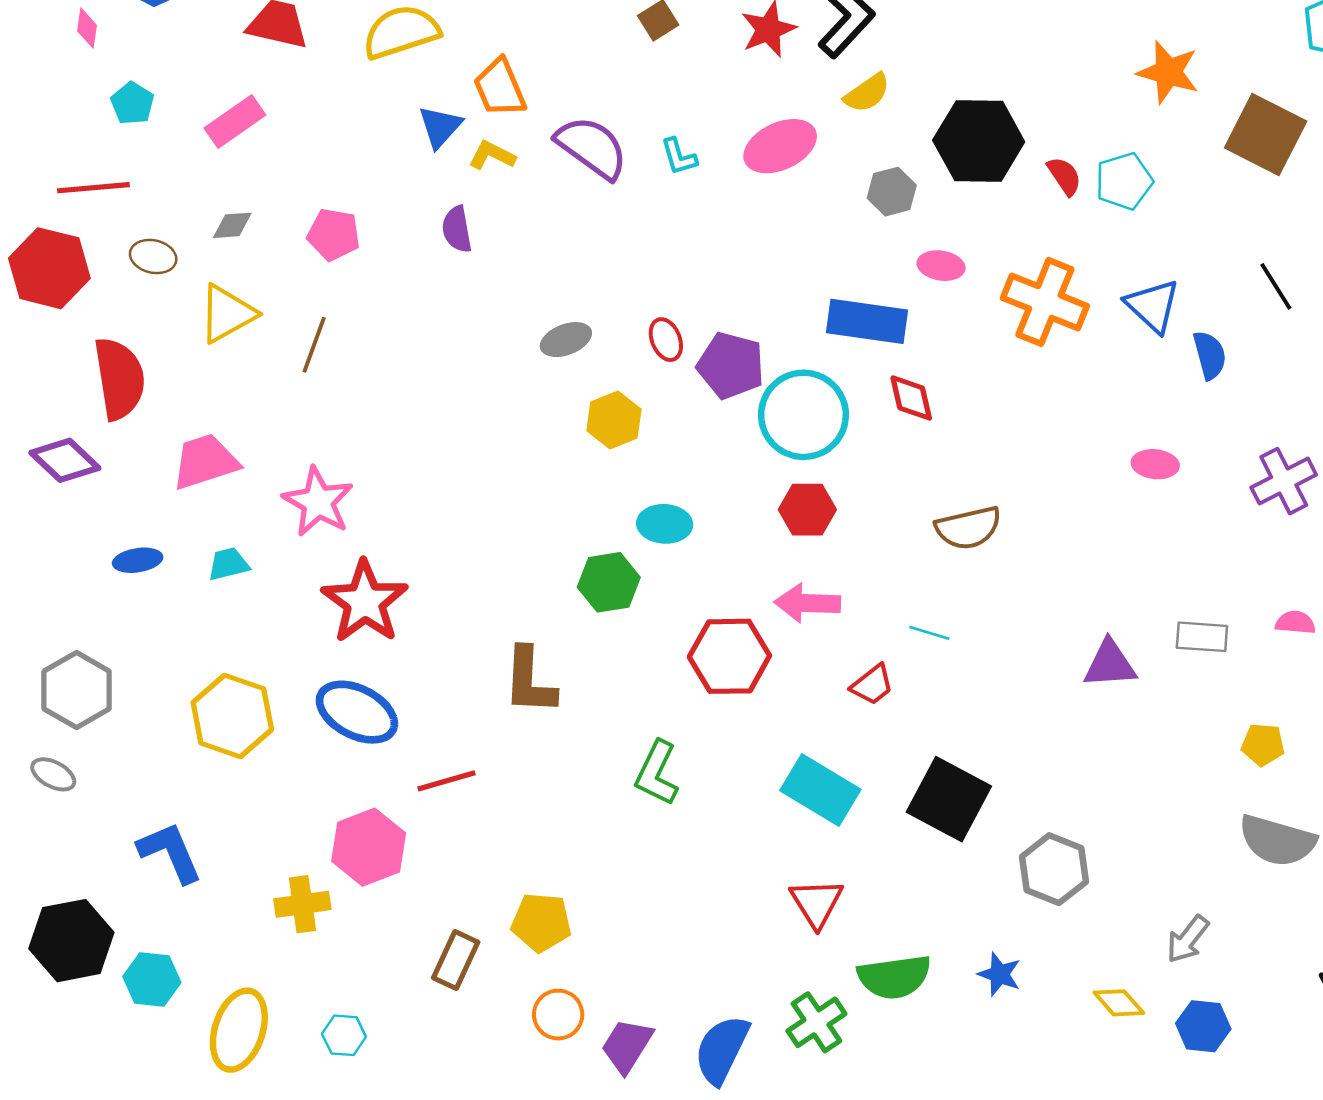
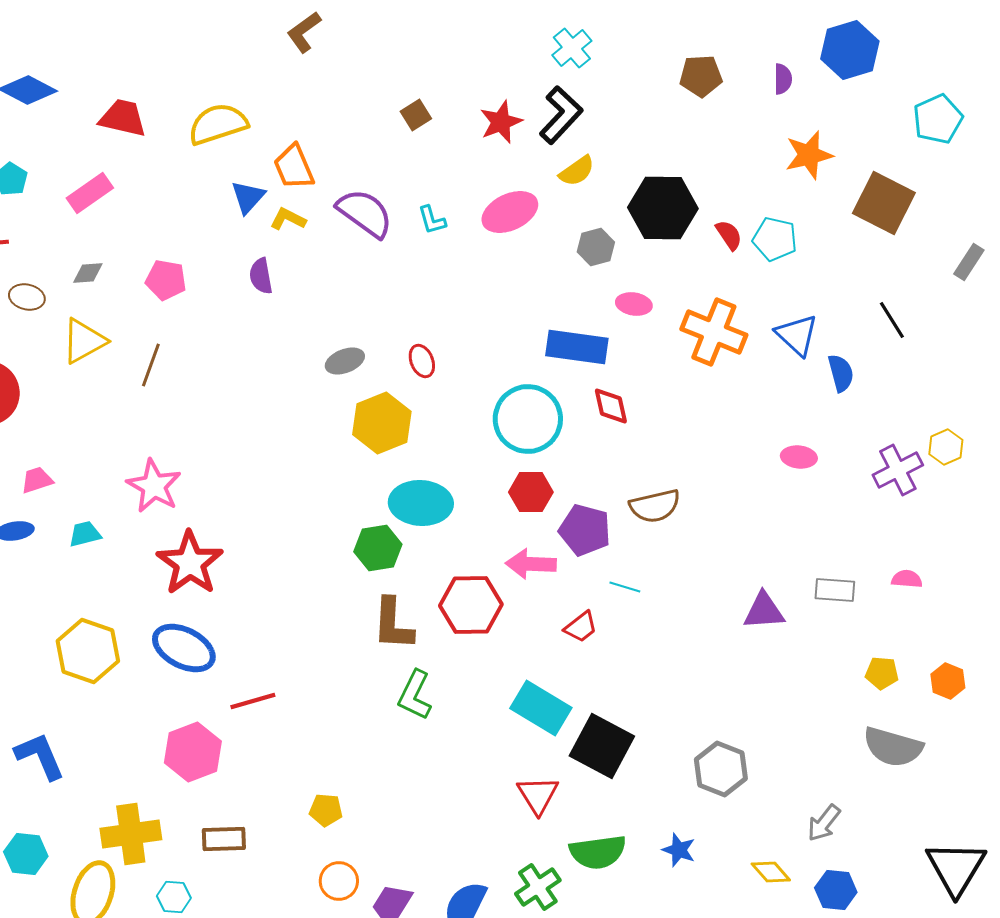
orange star: (1168, 72) -> (809, 155), turned -30
cyan pentagon: (1124, 181) -> (775, 239), turned 30
purple pentagon: (731, 366) -> (585, 530), moved
yellow hexagon: (614, 420) -> (382, 423), size x1.4
pink trapezoid: (205, 462) -> (37, 480), moved, size x0.6
cyan ellipse: (665, 524) -> (421, 503), size x1.5
brown L-shape: (530, 681) -> (393, 624), moved
black square: (949, 799) -> (602, 746), moved
yellow cross: (302, 904) -> (131, 834), moved, size x1.4
yellow pentagon: (541, 922) -> (326, 810), size x0.7
brown rectangle: (456, 960) -> (224, 839), moved, turned 63

